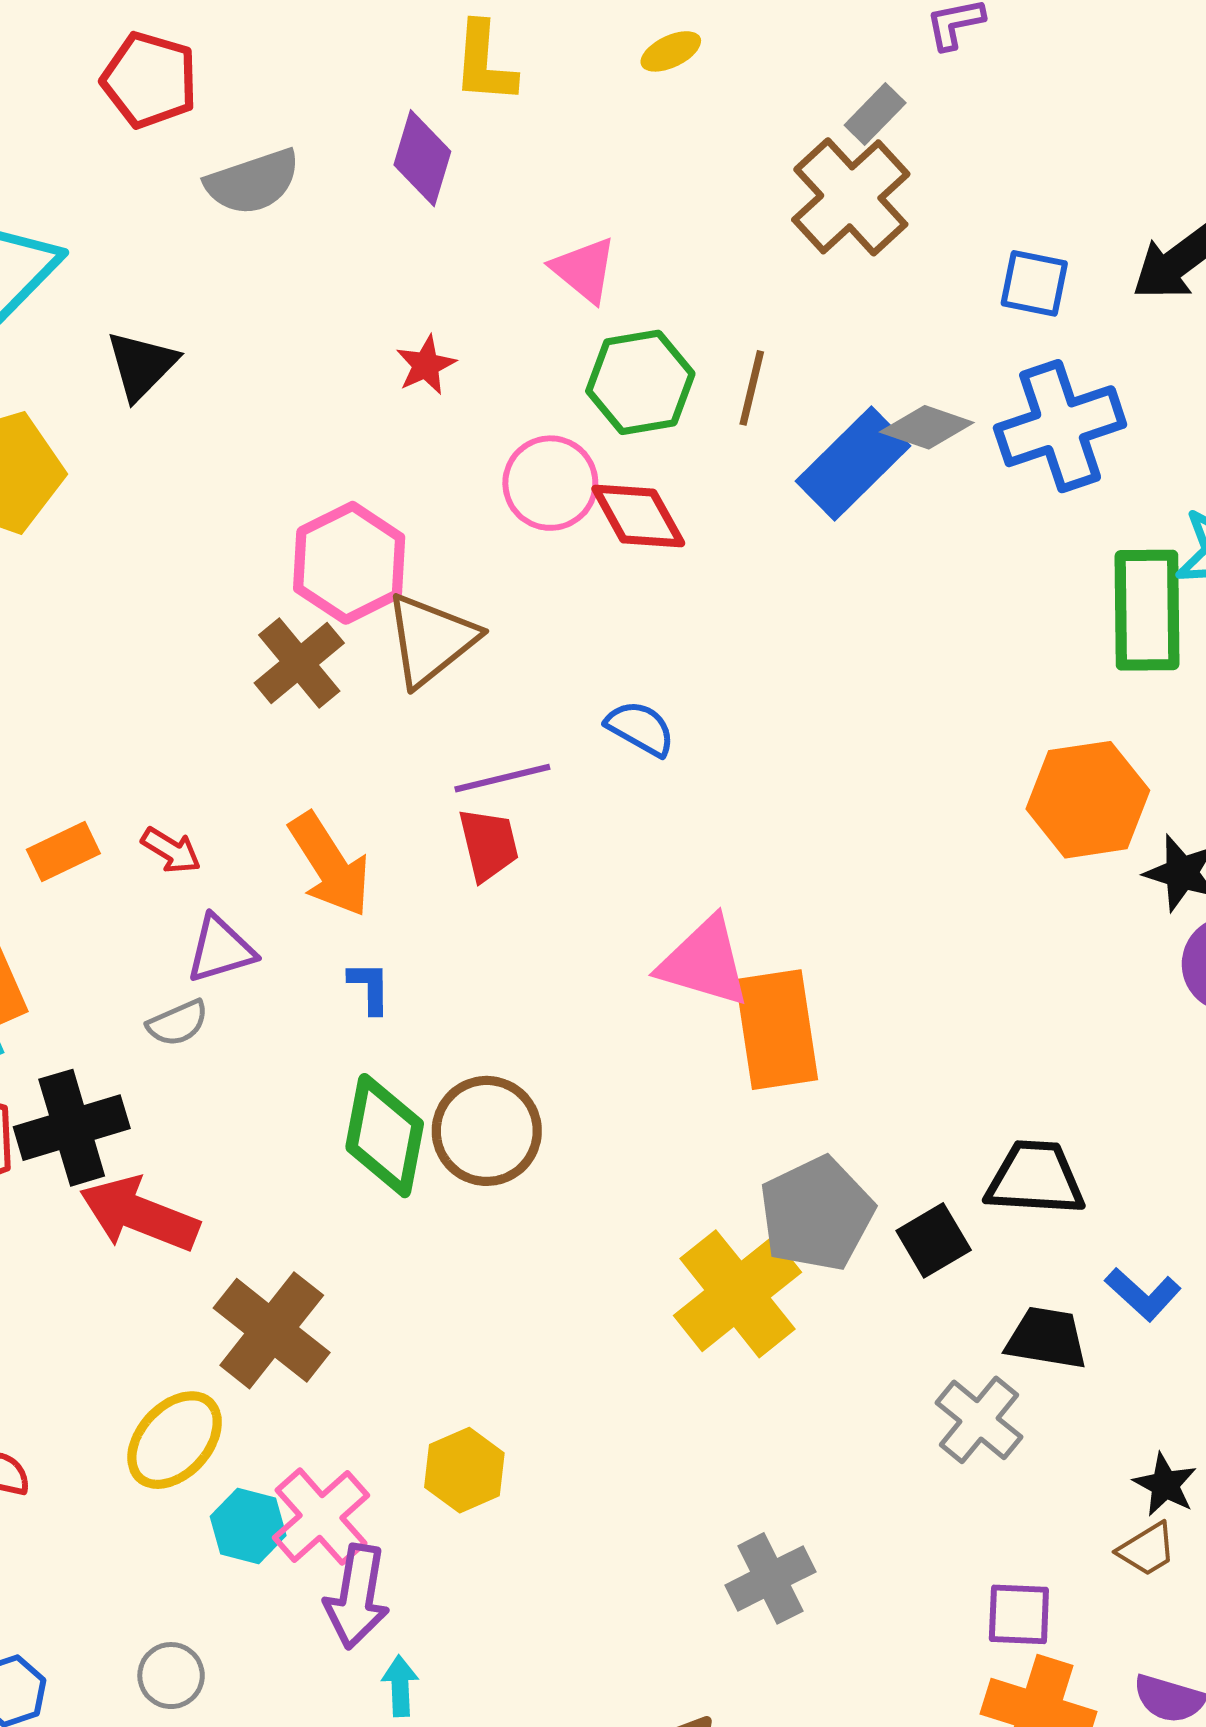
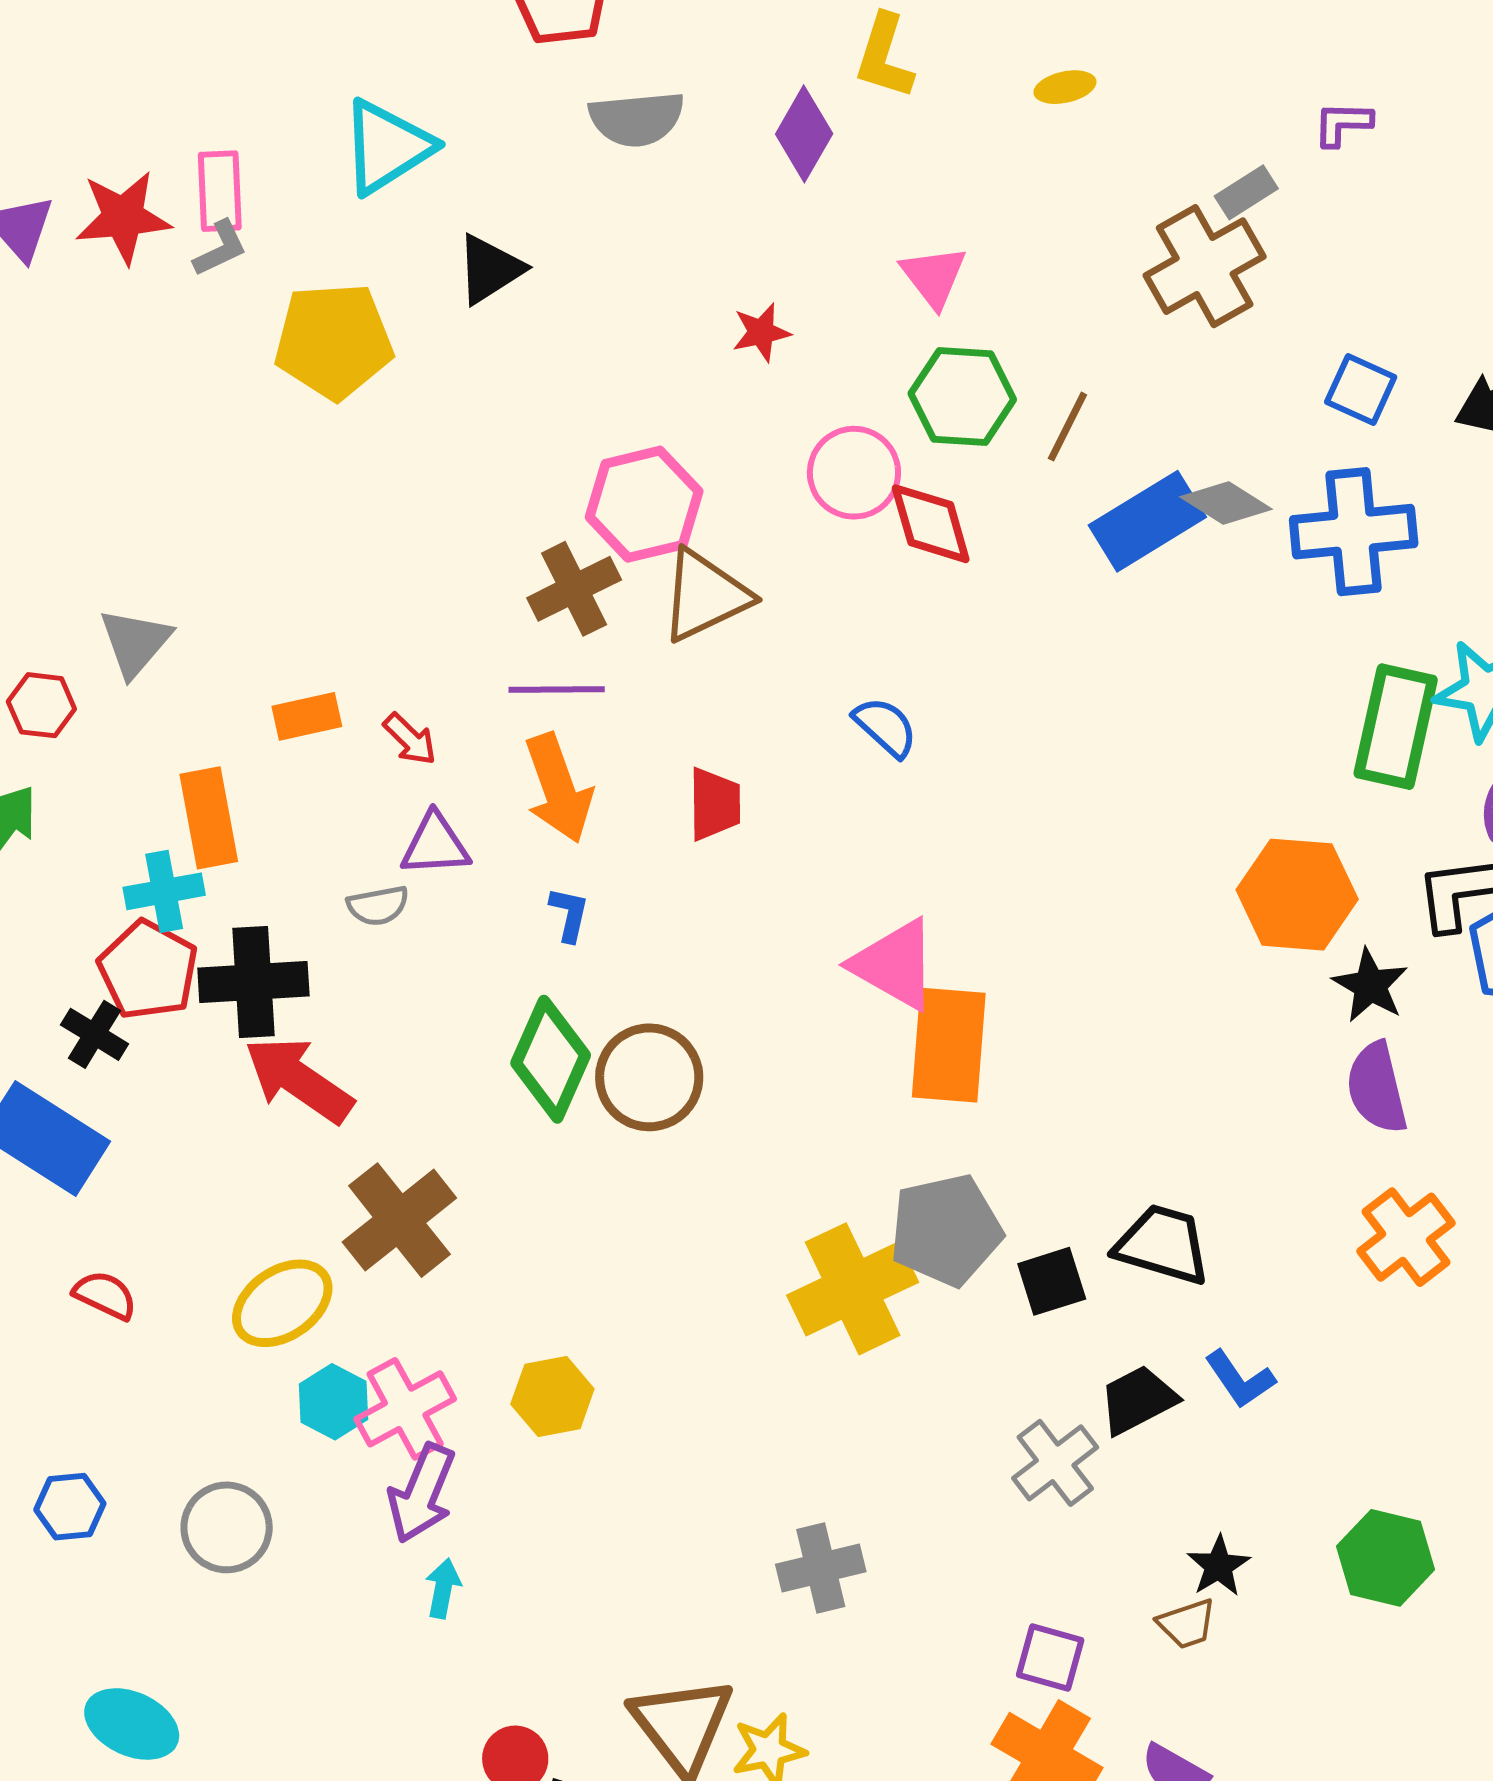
purple line: (502, 778) -> (557, 689), moved
black trapezoid: (1047, 1338) -> (1138, 1400), turned -50
gray circle: (171, 1676) -> (227, 1527), size x1.4

